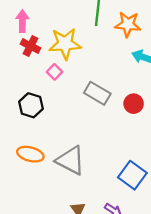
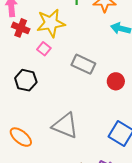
red circle: (134, 104) -> (116, 81), moved
orange ellipse: (30, 154) -> (21, 137), moved, turned 30

